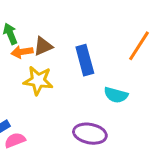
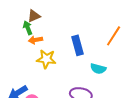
brown triangle: (43, 46) -> (34, 16), moved

